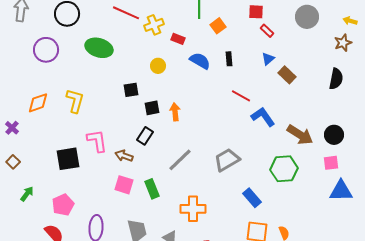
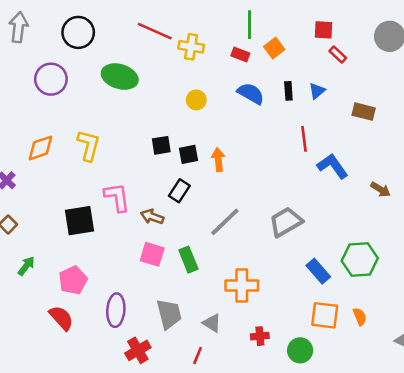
yellow cross: (154, 25) -> (191, 47), turned 30
red rectangle: (178, 39) -> (240, 54), moved
blue triangle: (268, 59) -> (317, 91), moved
brown rectangle: (287, 75) -> (364, 112), turned -30
black square: (131, 90) -> (161, 145), moved
red line: (241, 96) -> (304, 139), turned 54
brown arrow: (300, 135) -> (381, 189), size x0.6
green hexagon: (284, 169) -> (360, 260), moved

